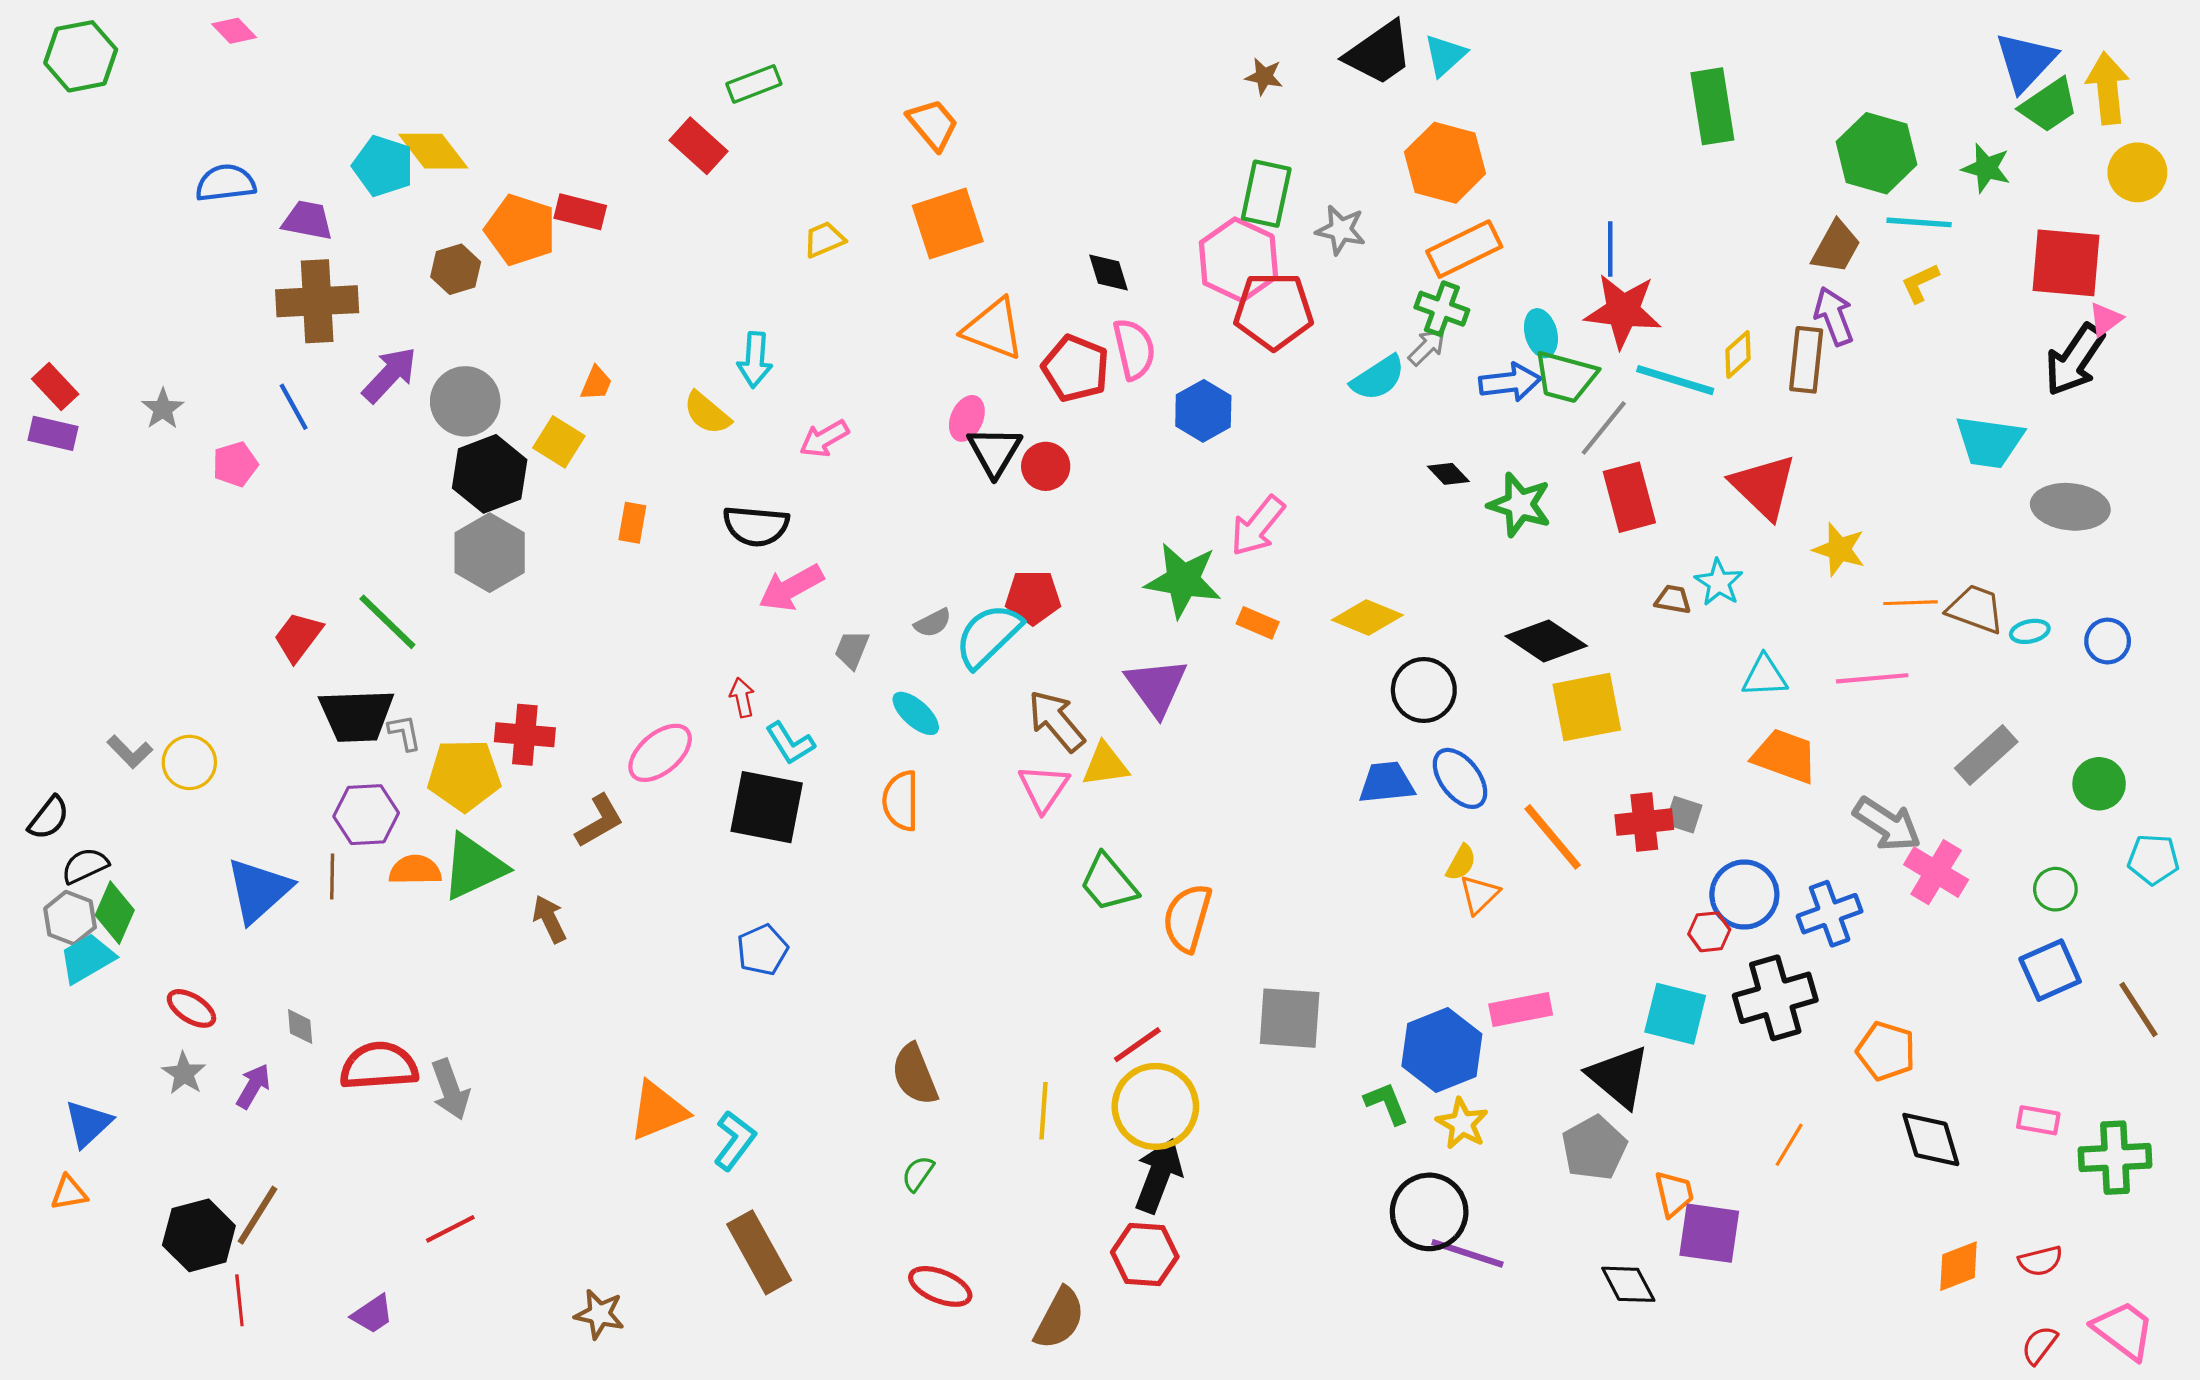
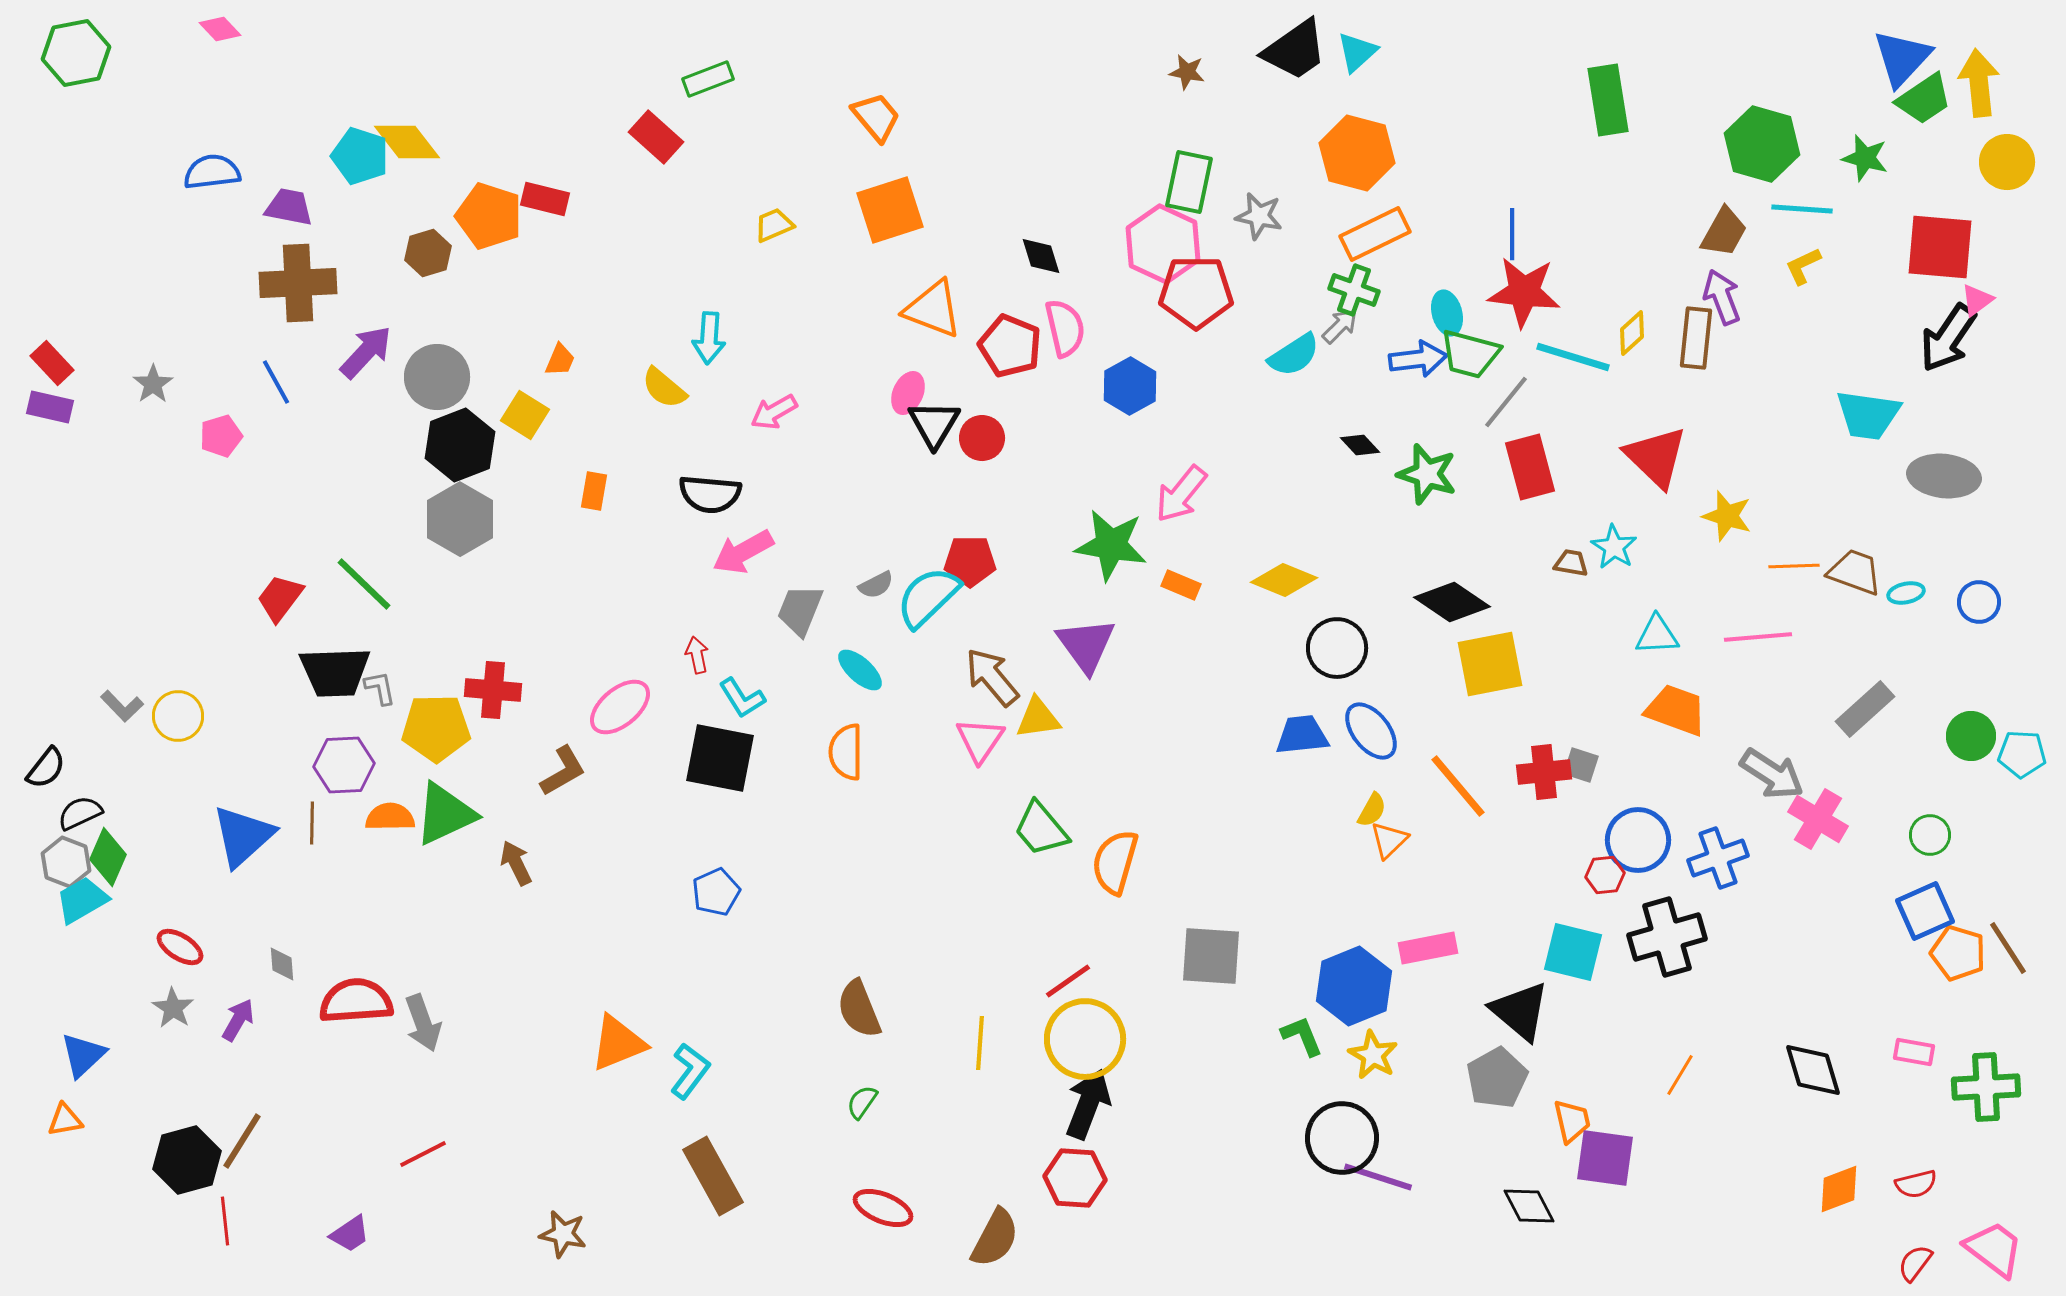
gray trapezoid: (852, 650) -> (800, 610), size x1.4
cyan pentagon: (2153, 859) -> (2022, 754), moved
orange pentagon: (1886, 1051) -> (1958, 953), moved

